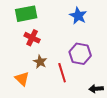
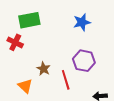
blue star: (78, 16) -> (82, 22), turned 30
red cross: (32, 38) -> (15, 42), moved

